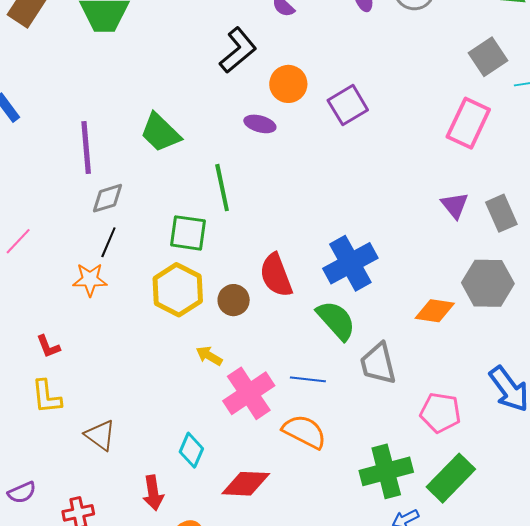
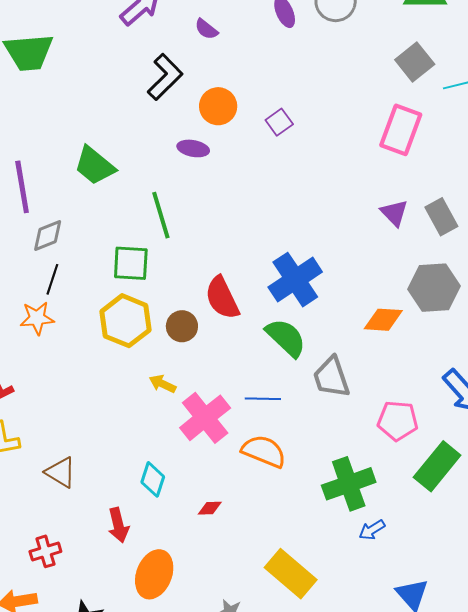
purple square: (348, 105) -> (279, 122), size x0.7
green rectangle: (451, 478) -> (437, 466), moved
red diamond: (246, 484) -> (210, 508), size x0.5

